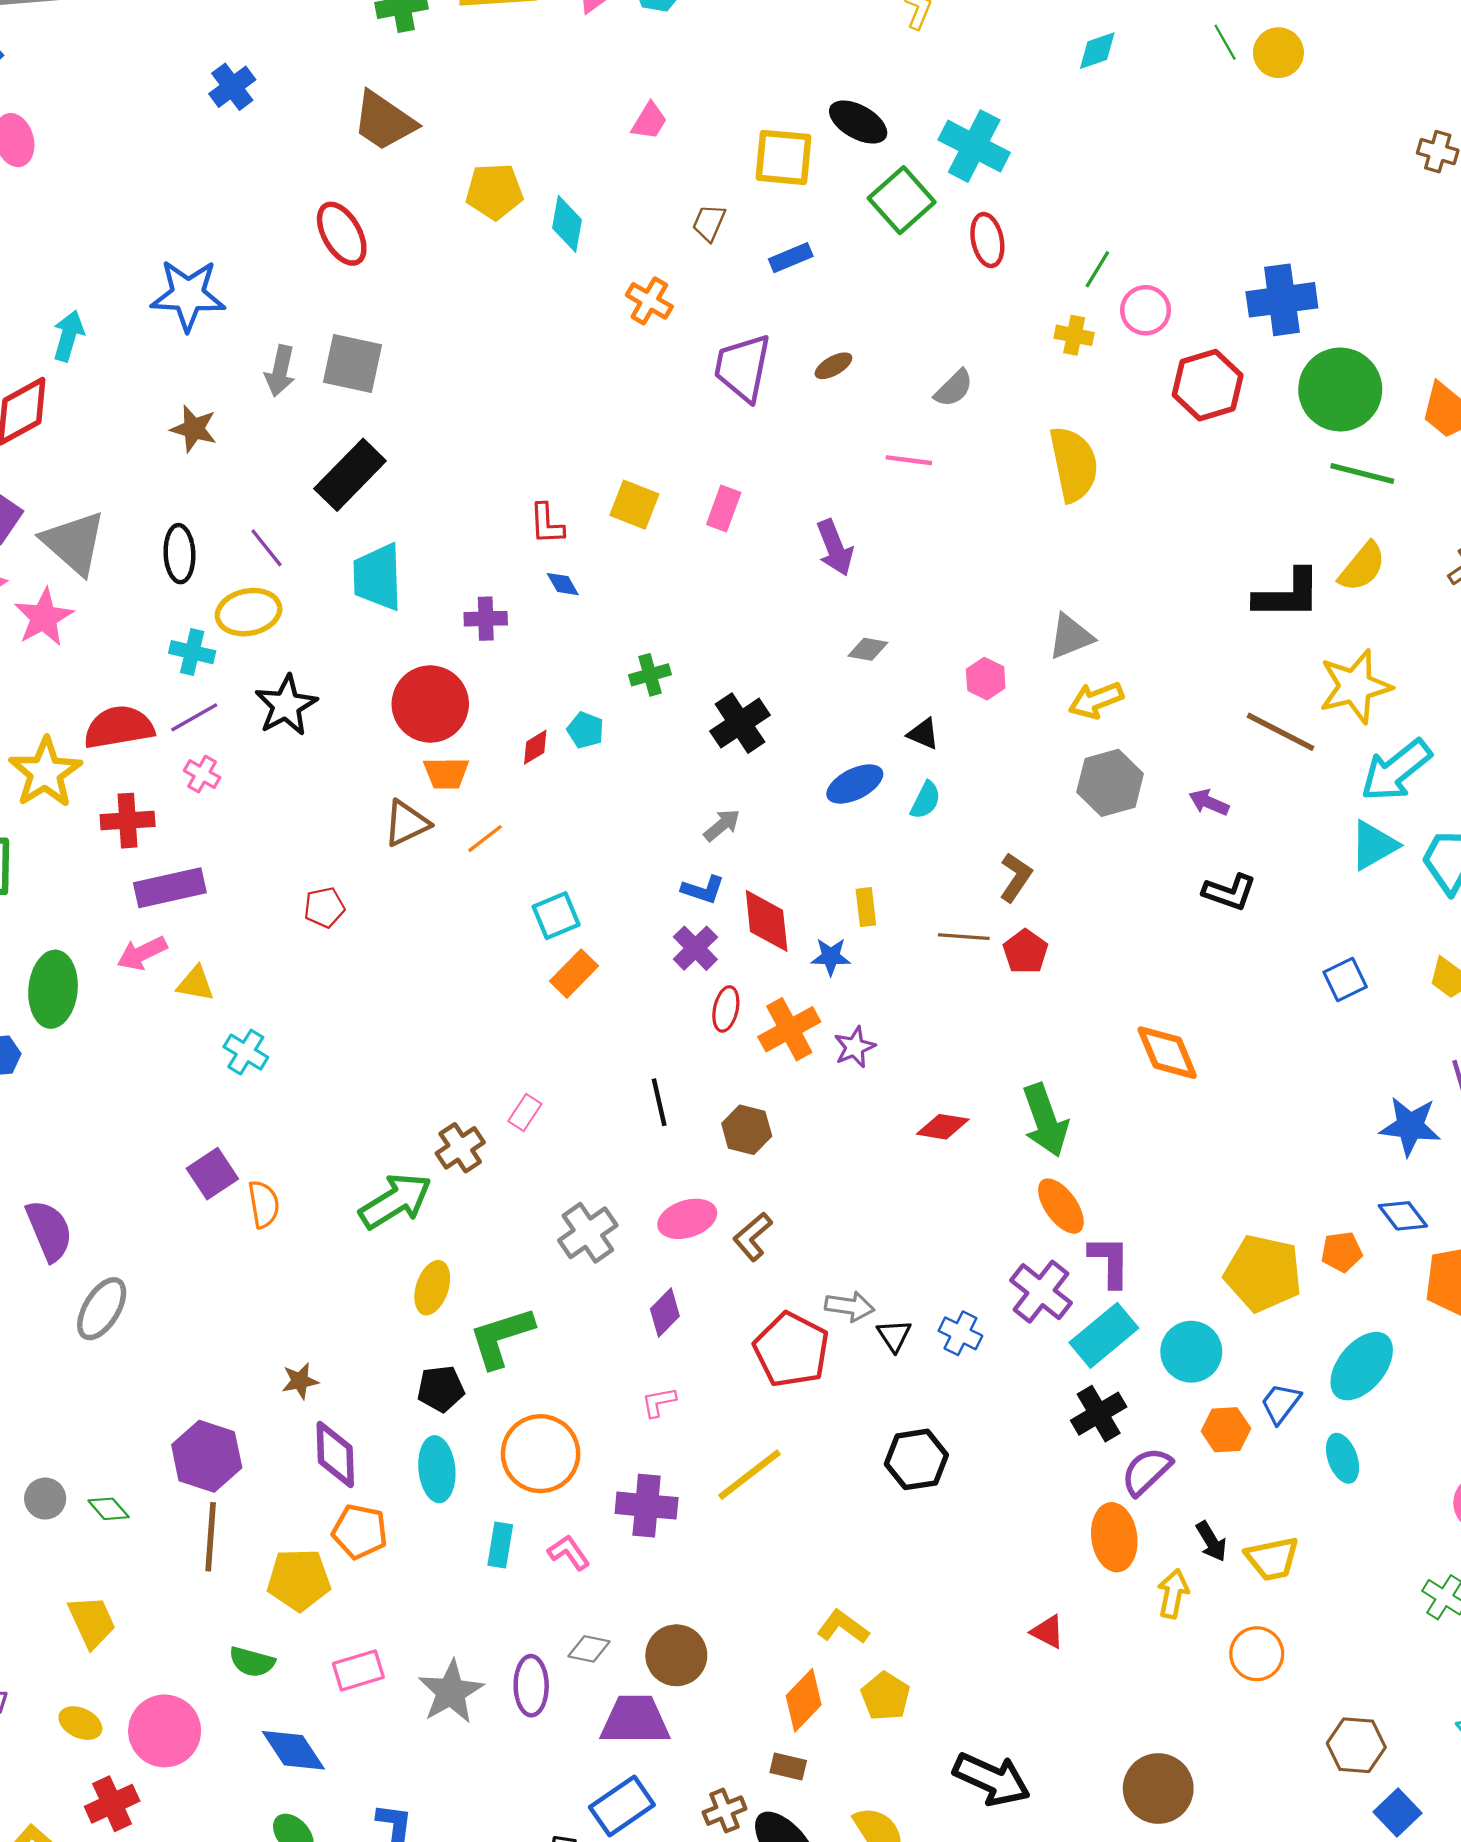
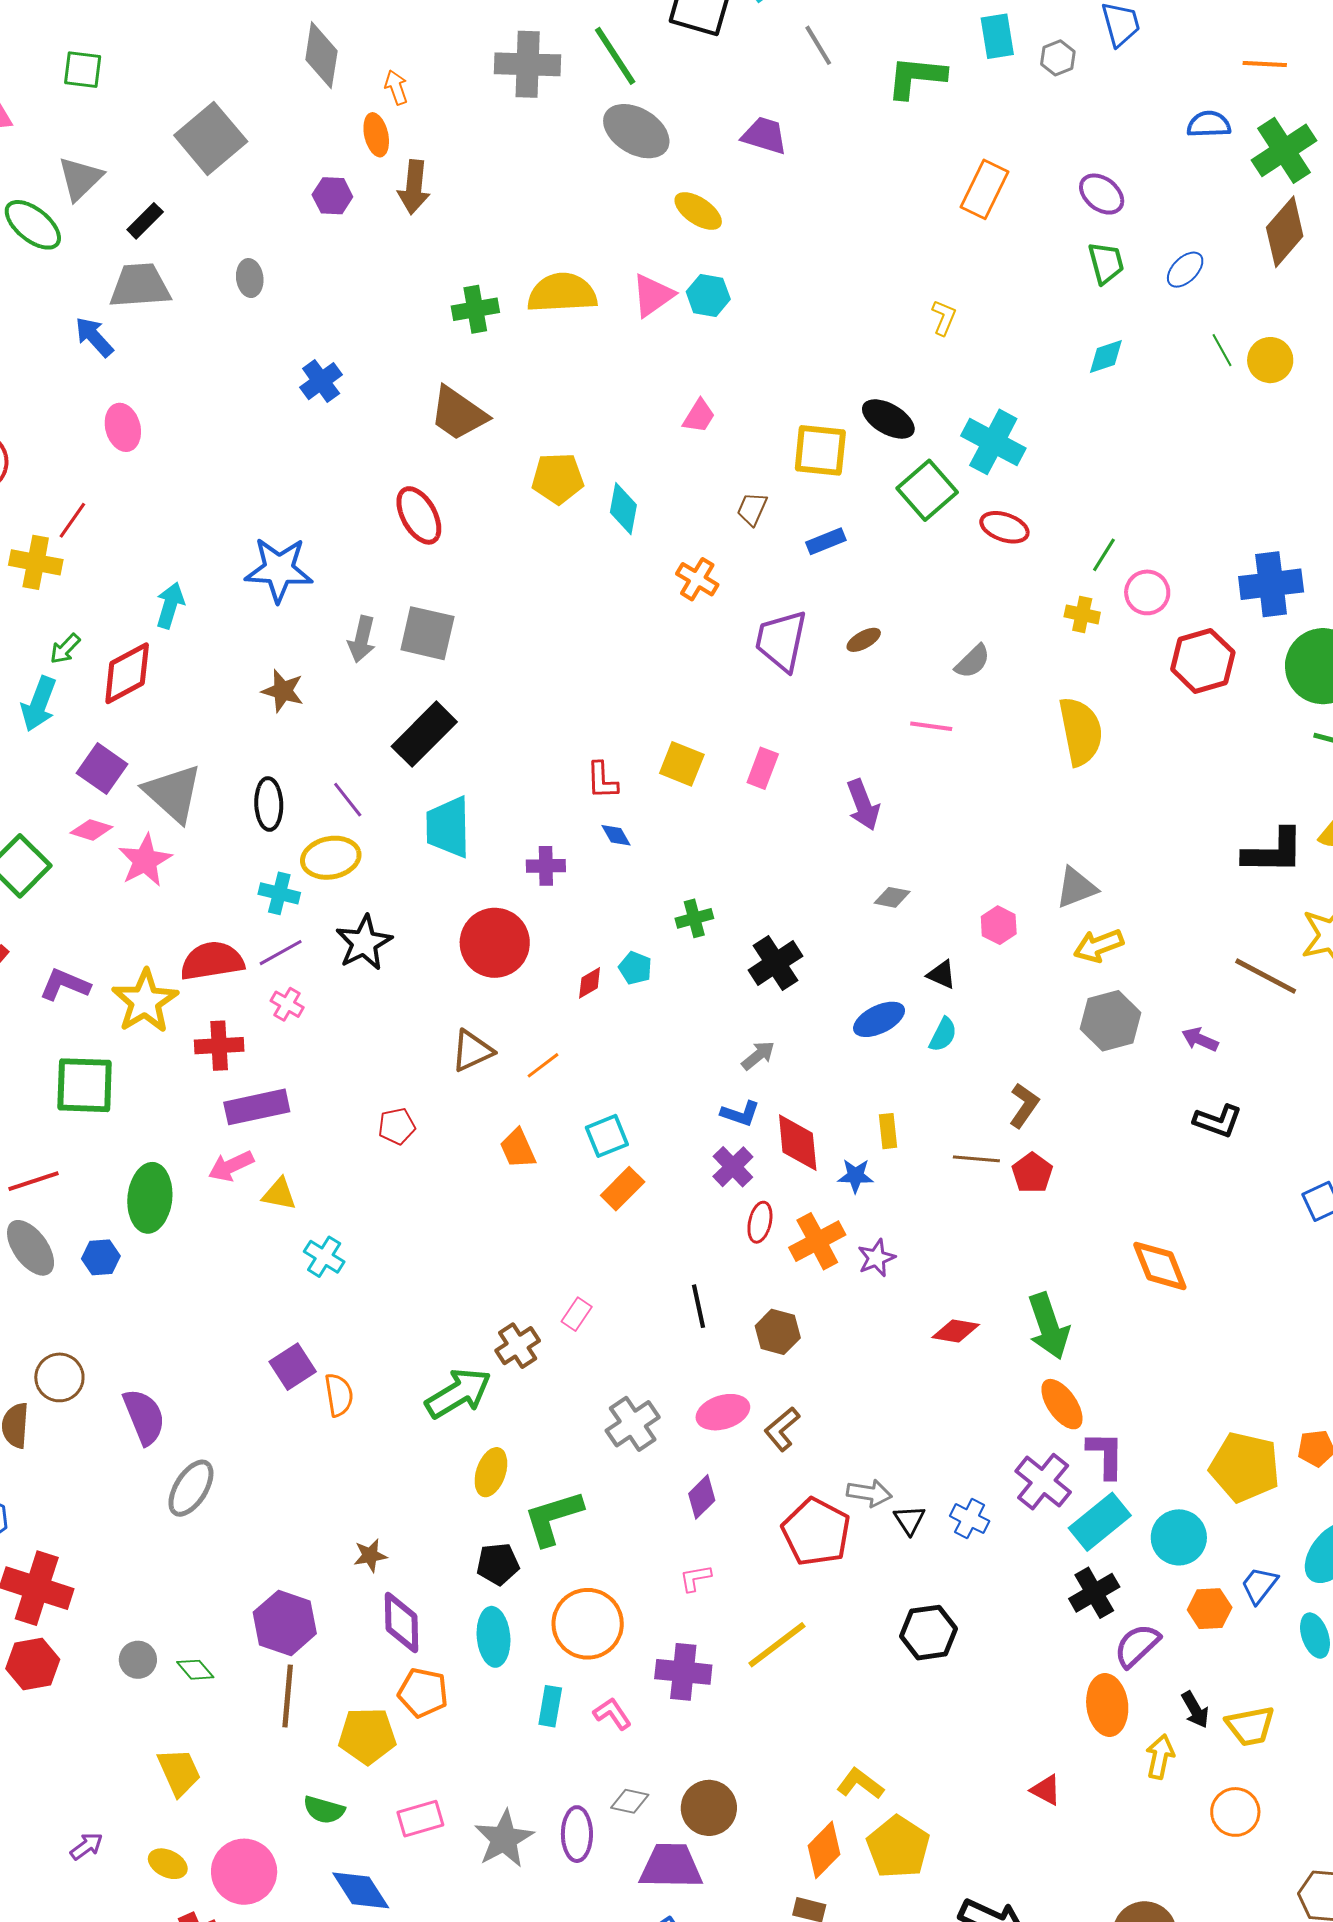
red ellipse: (987, 240) -> (1004, 527), turned -60
orange trapezoid: (446, 773) -> (518, 1148), moved, turned 66
yellow pentagon: (885, 1696) -> (898, 1847), size x1.4

